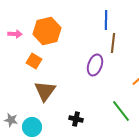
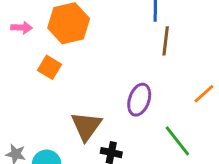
purple ellipse: (95, 65) -> (139, 100), moved
brown triangle: (45, 91) -> (86, 126), moved

